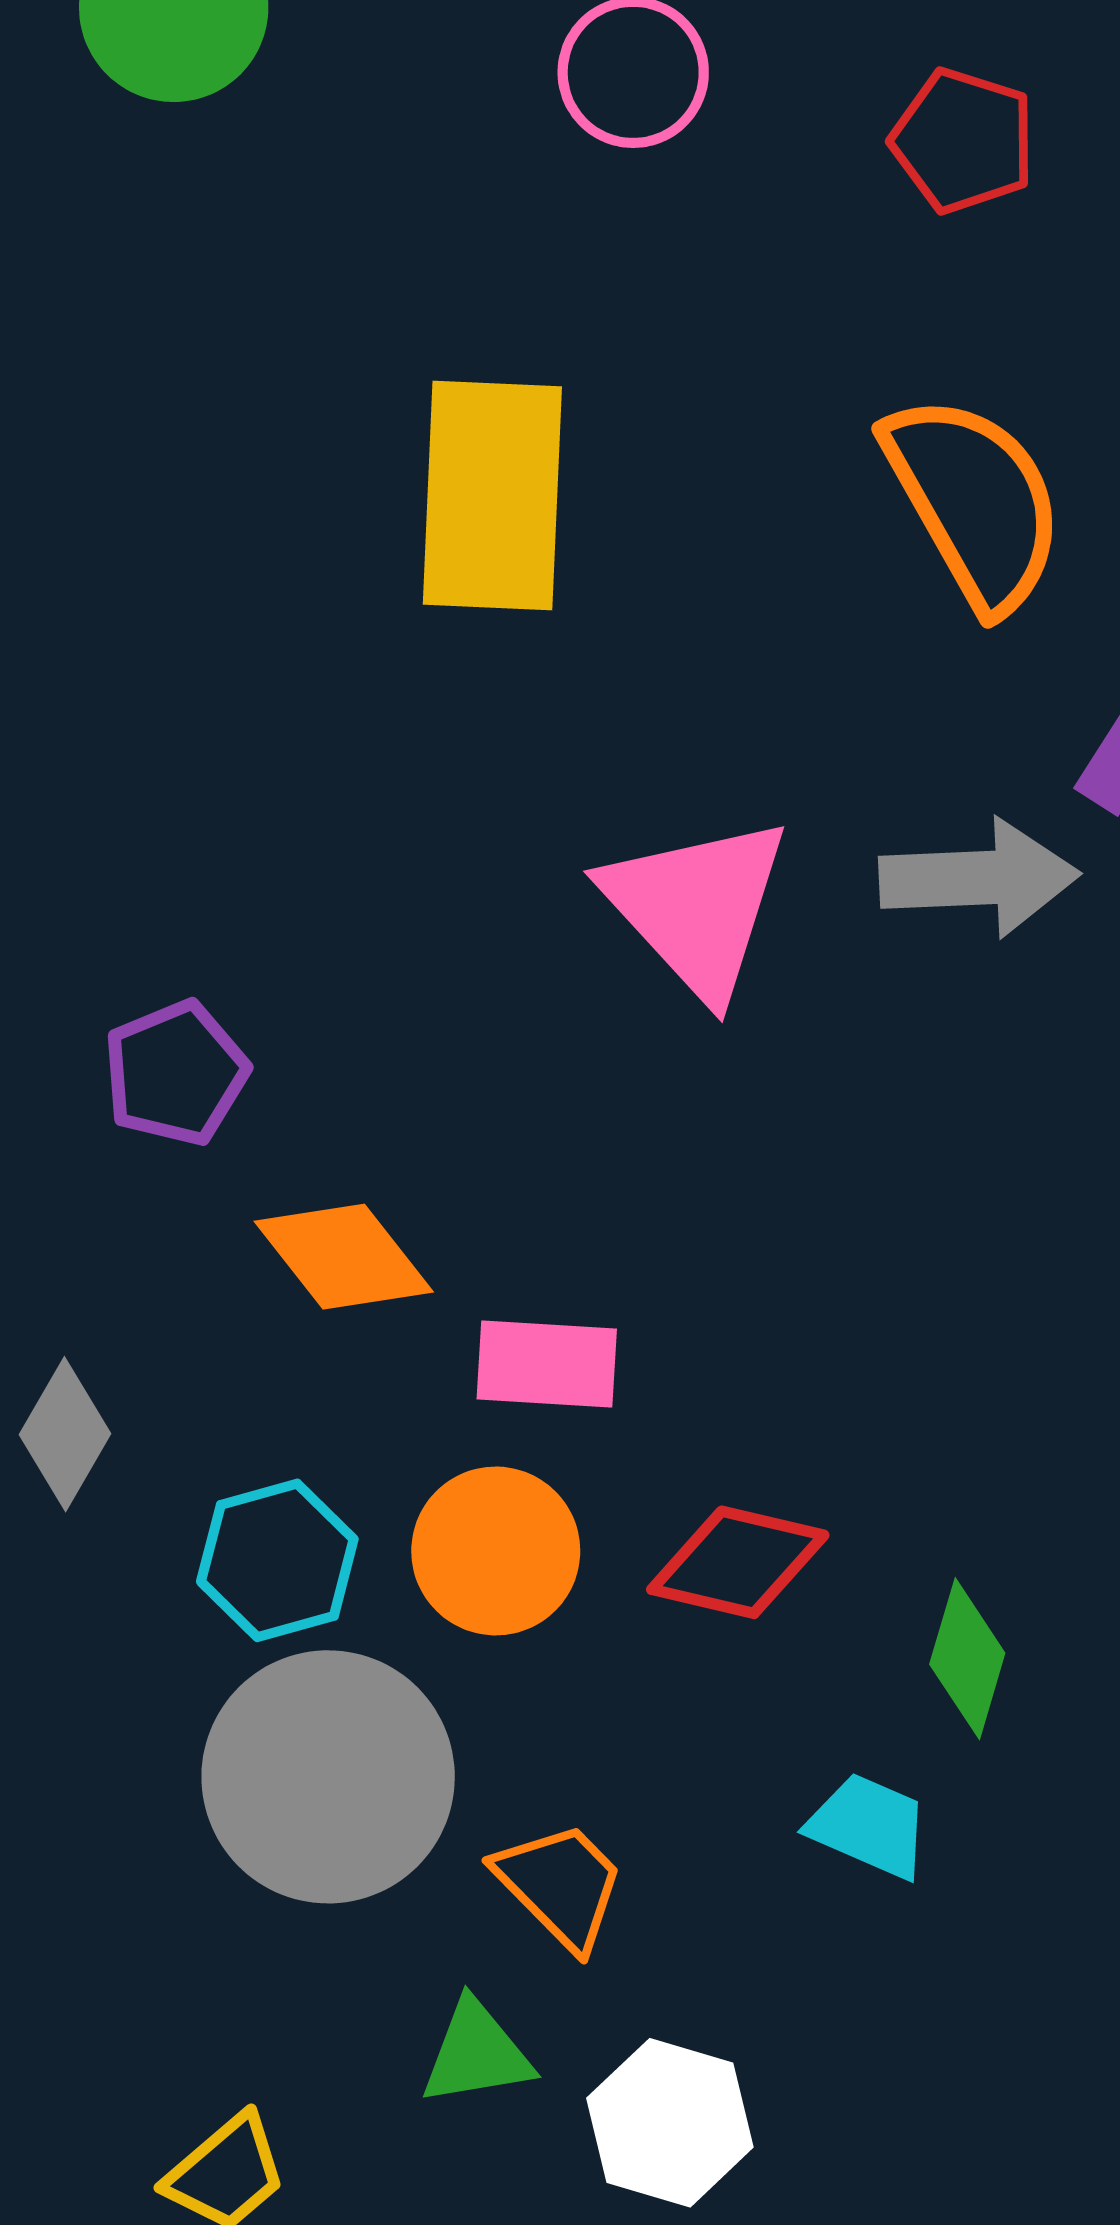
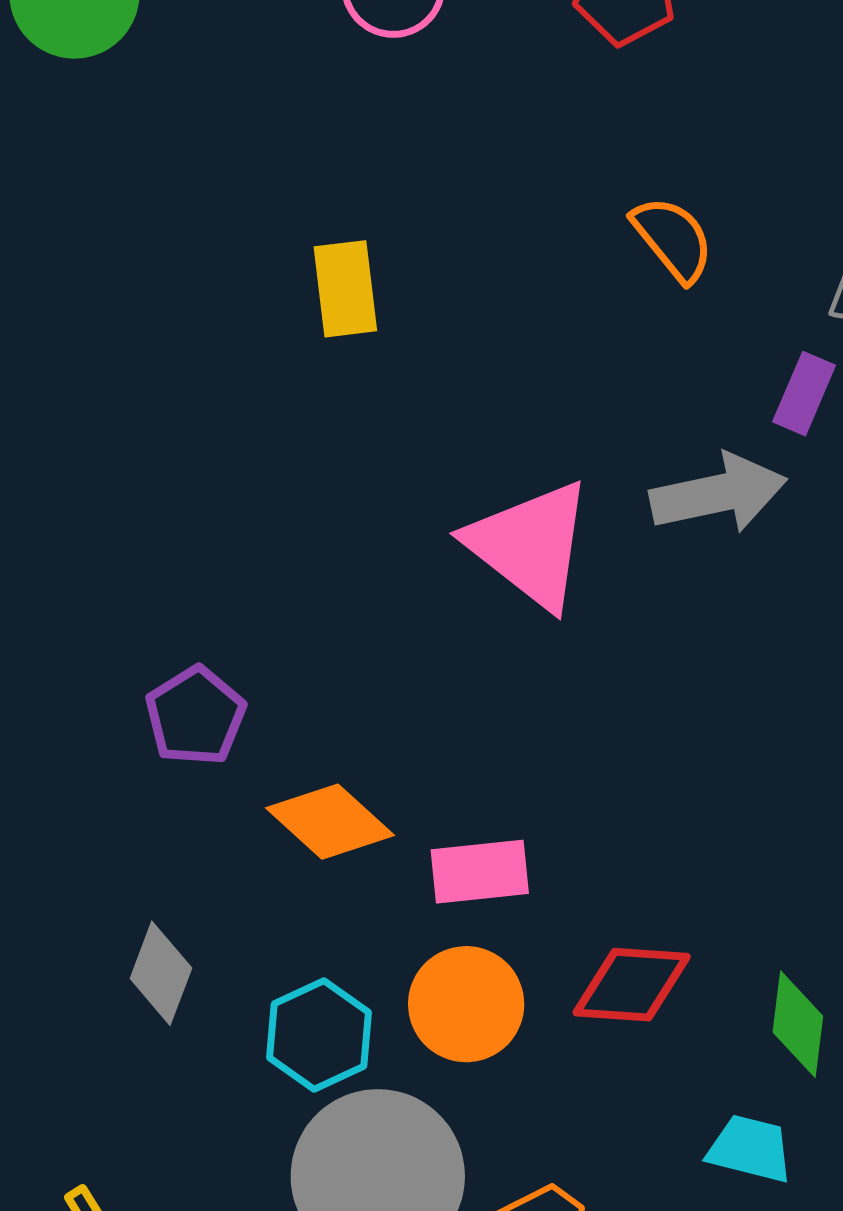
yellow rectangle: (492, 496) -> (345, 289), size x0.6
orange semicircle: (974, 502) -> (673, 239), size x0.6

